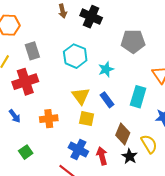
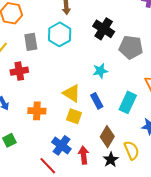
black cross: (91, 17) -> (104, 29), moved
cyan hexagon: (75, 56) -> (60, 34), moved
red cross: (25, 82) -> (19, 71), size x0.7
yellow triangle: (81, 96) -> (72, 93), turned -30

